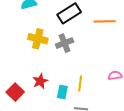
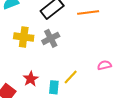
yellow line: (80, 84) -> (71, 77), turned 42

